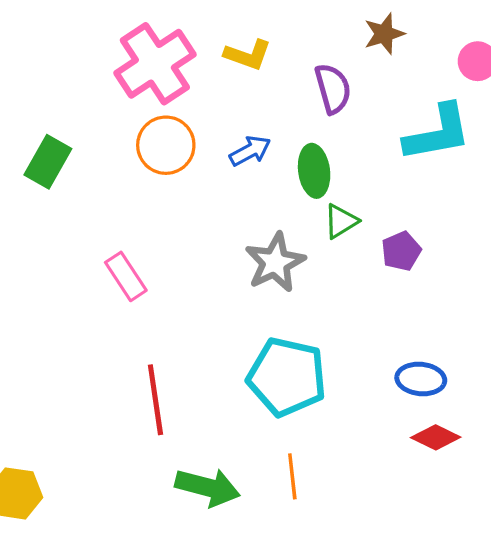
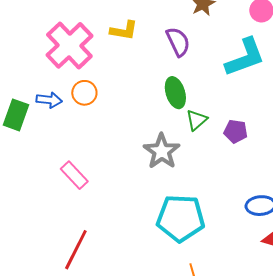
orange circle: (166, 145) -> (84, 93), size x0.7
blue arrow: (250, 151) -> (49, 100), moved, turned 45
purple pentagon: (401, 251) -> (236, 131), turned -30
red line: (155, 400) -> (76, 250), moved, turned 45

